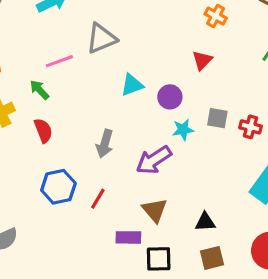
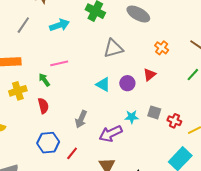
gray triangle: (101, 38) -> (113, 48), moved
cyan triangle: (132, 85) -> (103, 84), turned 42
purple circle: (170, 97) -> (127, 83), moved

